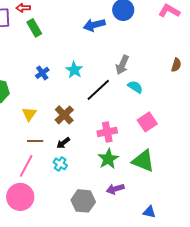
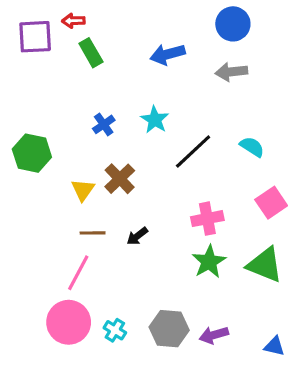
blue arrow: (94, 25) -> (168, 54), moved
gray arrow: (122, 65) -> (231, 72), moved, turned 60
brown cross: (64, 115) -> (120, 179), moved
cyan cross: (60, 164) -> (115, 330), moved
purple arrow: (115, 189) -> (214, 335), moved

